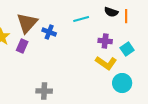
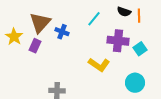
cyan line: (81, 19) -> (94, 19), turned -35
purple cross: (105, 41) -> (118, 41), size x1.5
yellow L-shape: (106, 63) -> (99, 65), moved

